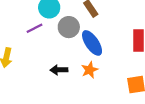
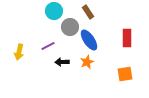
purple line: (34, 28) -> (48, 46), moved

